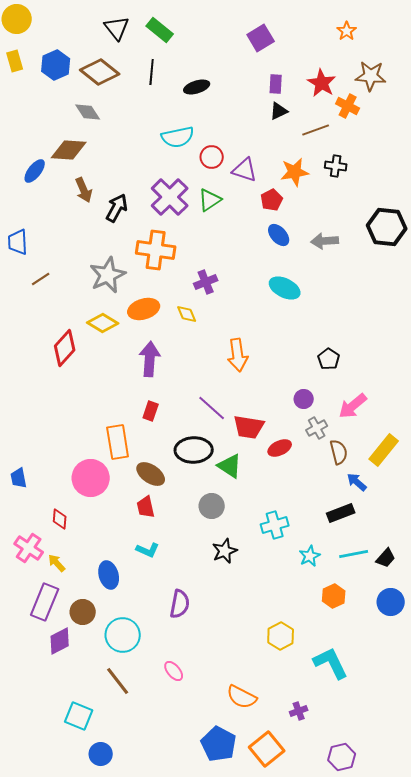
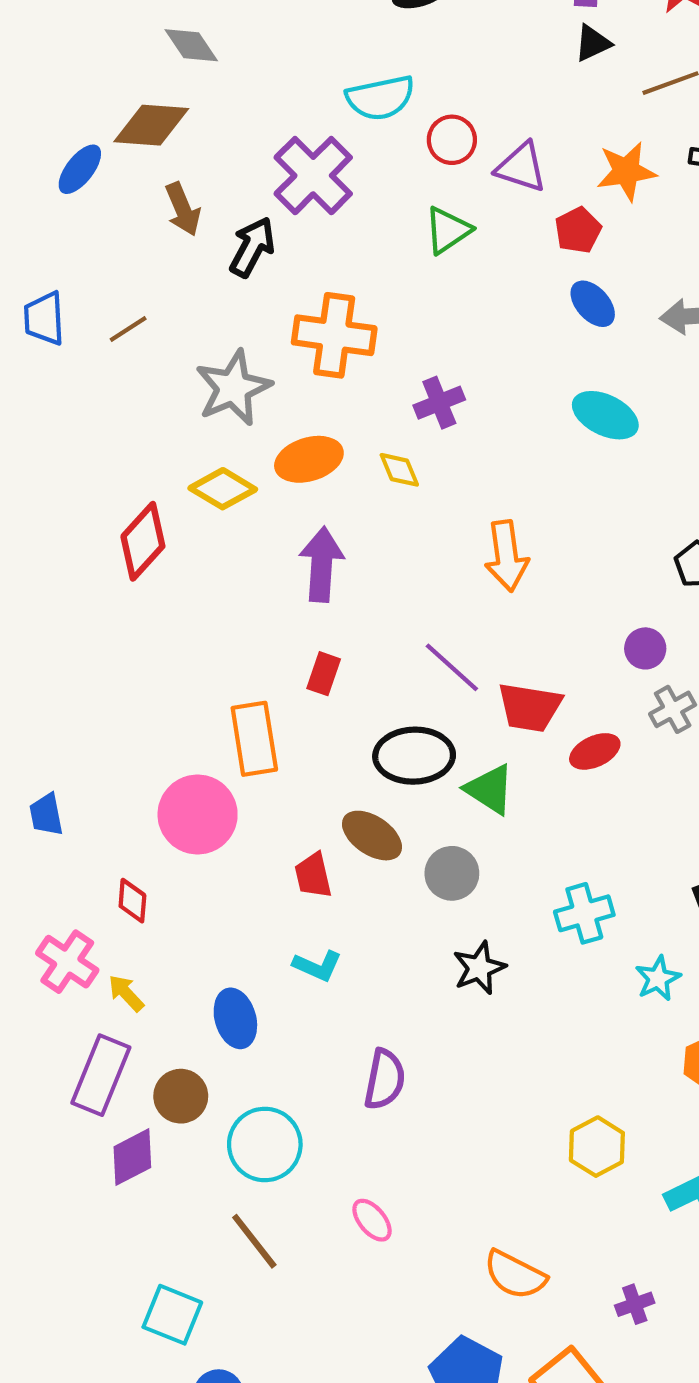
purple cross: (170, 197) -> (313, 176), moved
brown line: (41, 279) -> (128, 329), moved
brown ellipse: (151, 474) -> (372, 836), moved

